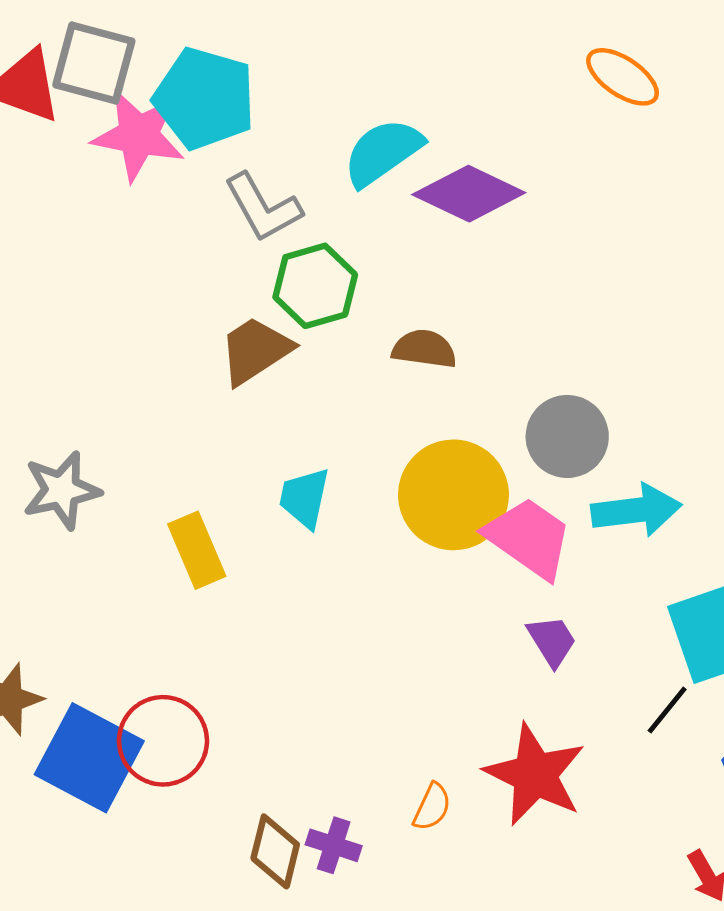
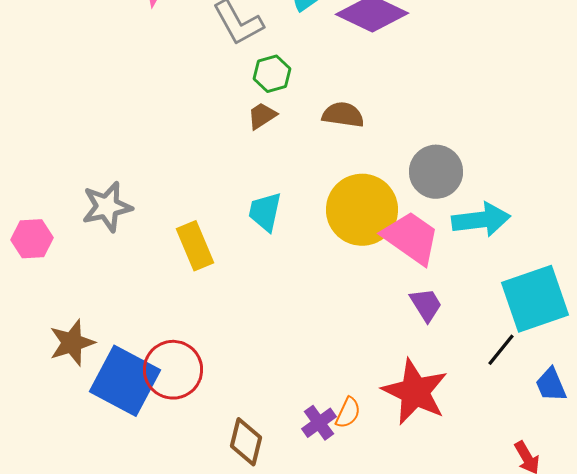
green hexagon: (315, 286) -> (272, 74), size x0.7
brown trapezoid: (255, 350) -> (262, 116), moved, size x0.6
purple cross: (334, 845) -> (319, 423), moved, turned 36

